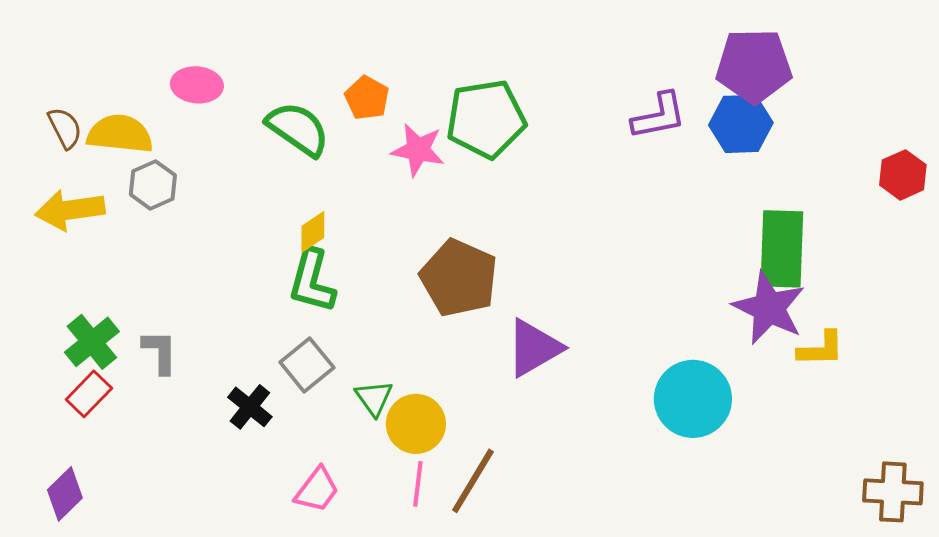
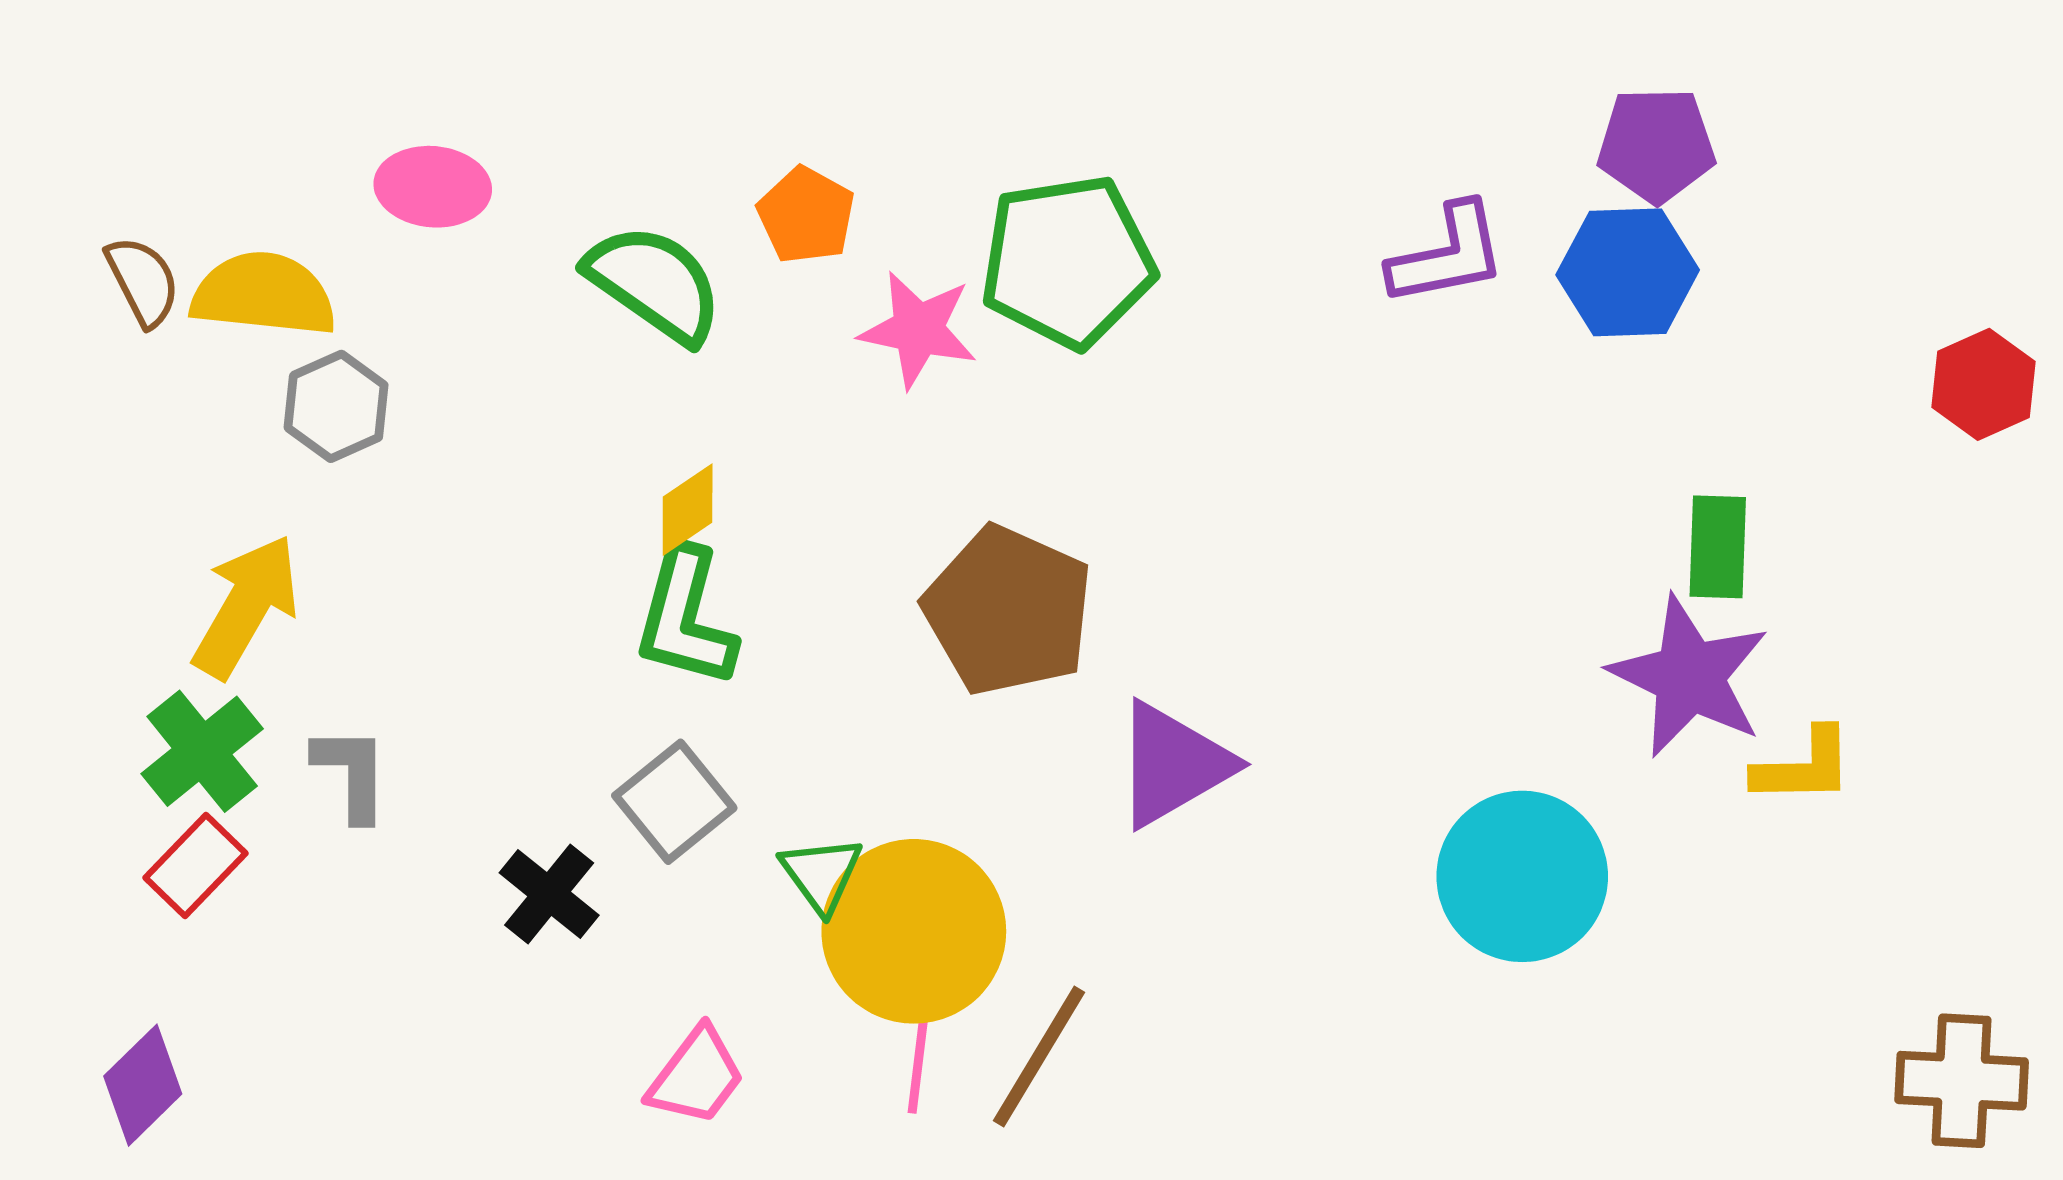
purple pentagon: (754, 66) -> (1656, 145), size x0.7
yellow arrow: (70, 210) -> (246, 606), moved, turned 128
green rectangle: (782, 249) -> (1718, 547), size x0.6
yellow circle: (416, 424) -> (914, 931), size x1.4

